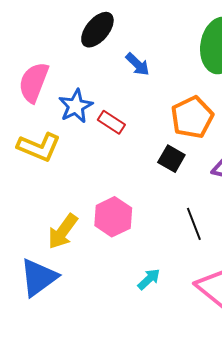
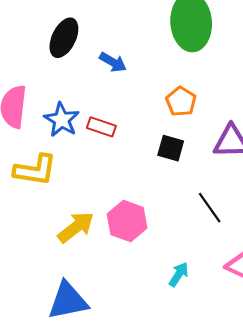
orange pentagon: (192, 117) -> (181, 101), size x0.7
yellow arrow: (63, 231) -> (76, 227), moved, turned -150
blue triangle: (39, 277) -> (68, 301), turned 39

